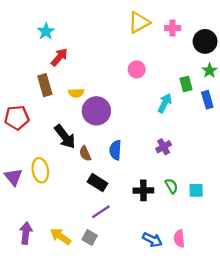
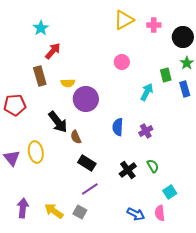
blue semicircle: (115, 150) -> (118, 127), moved
black cross: (143, 190) -> (128, 170), turned -36
cyan square: (196, 190) -> (170, 192), moved, turned -32

